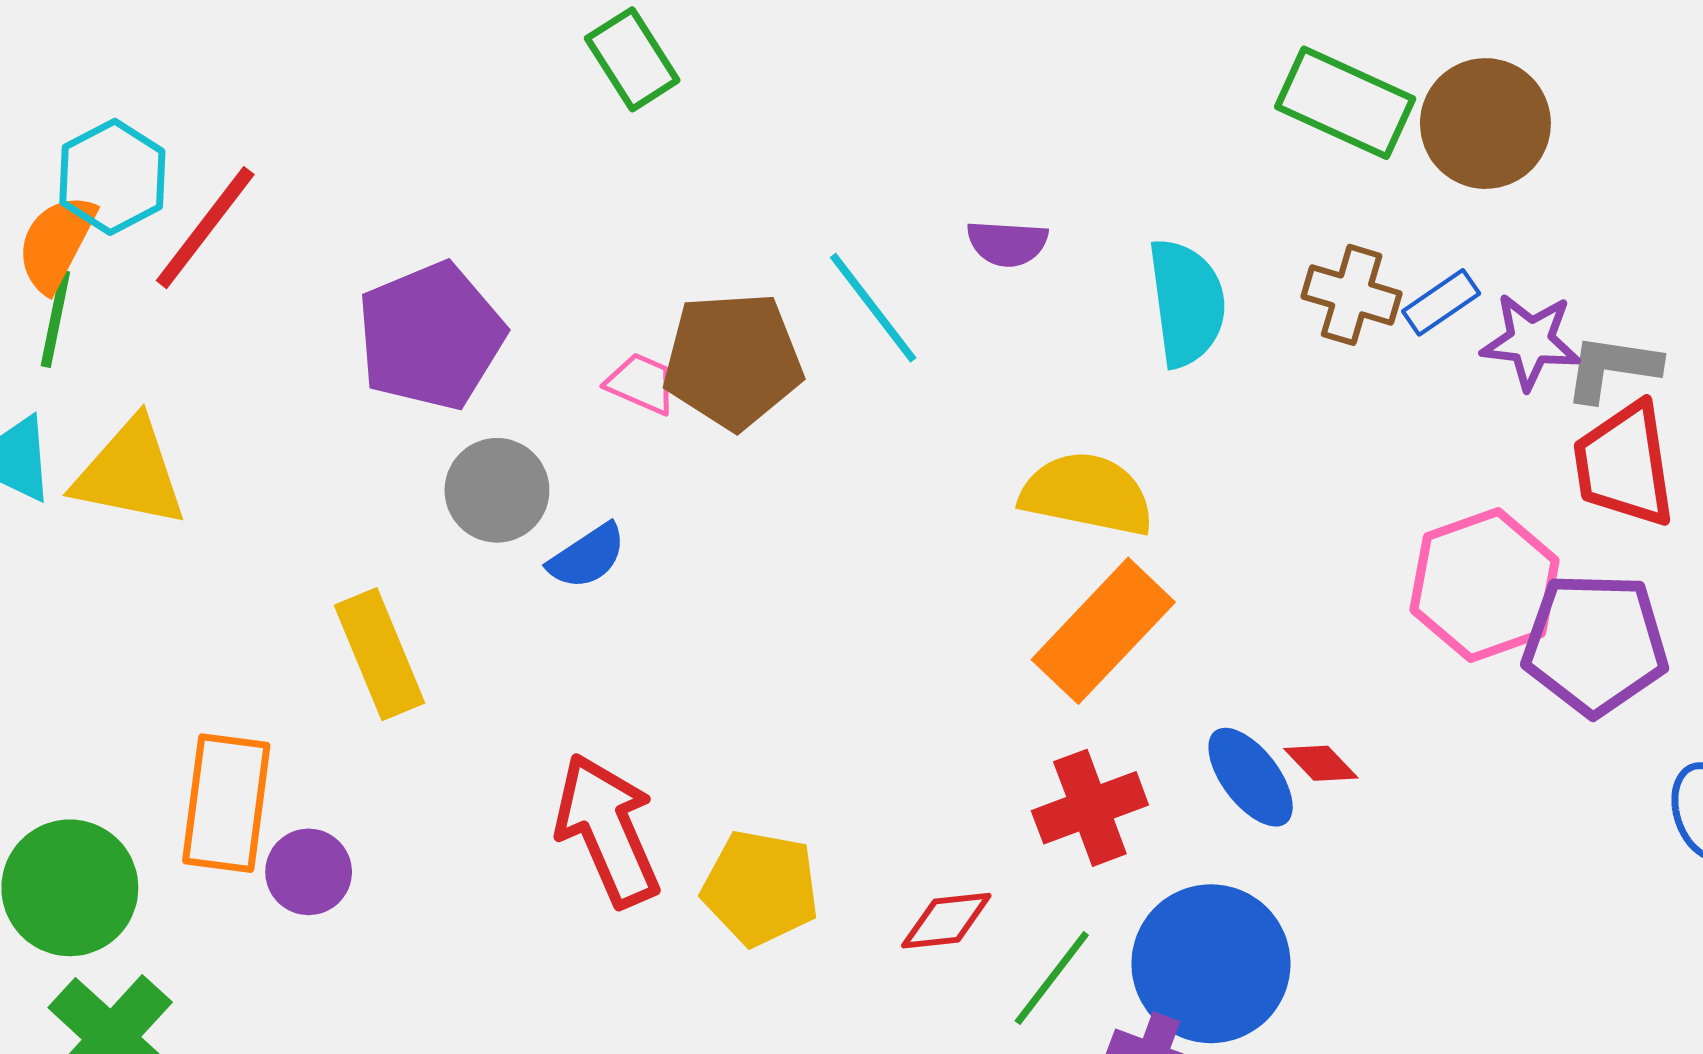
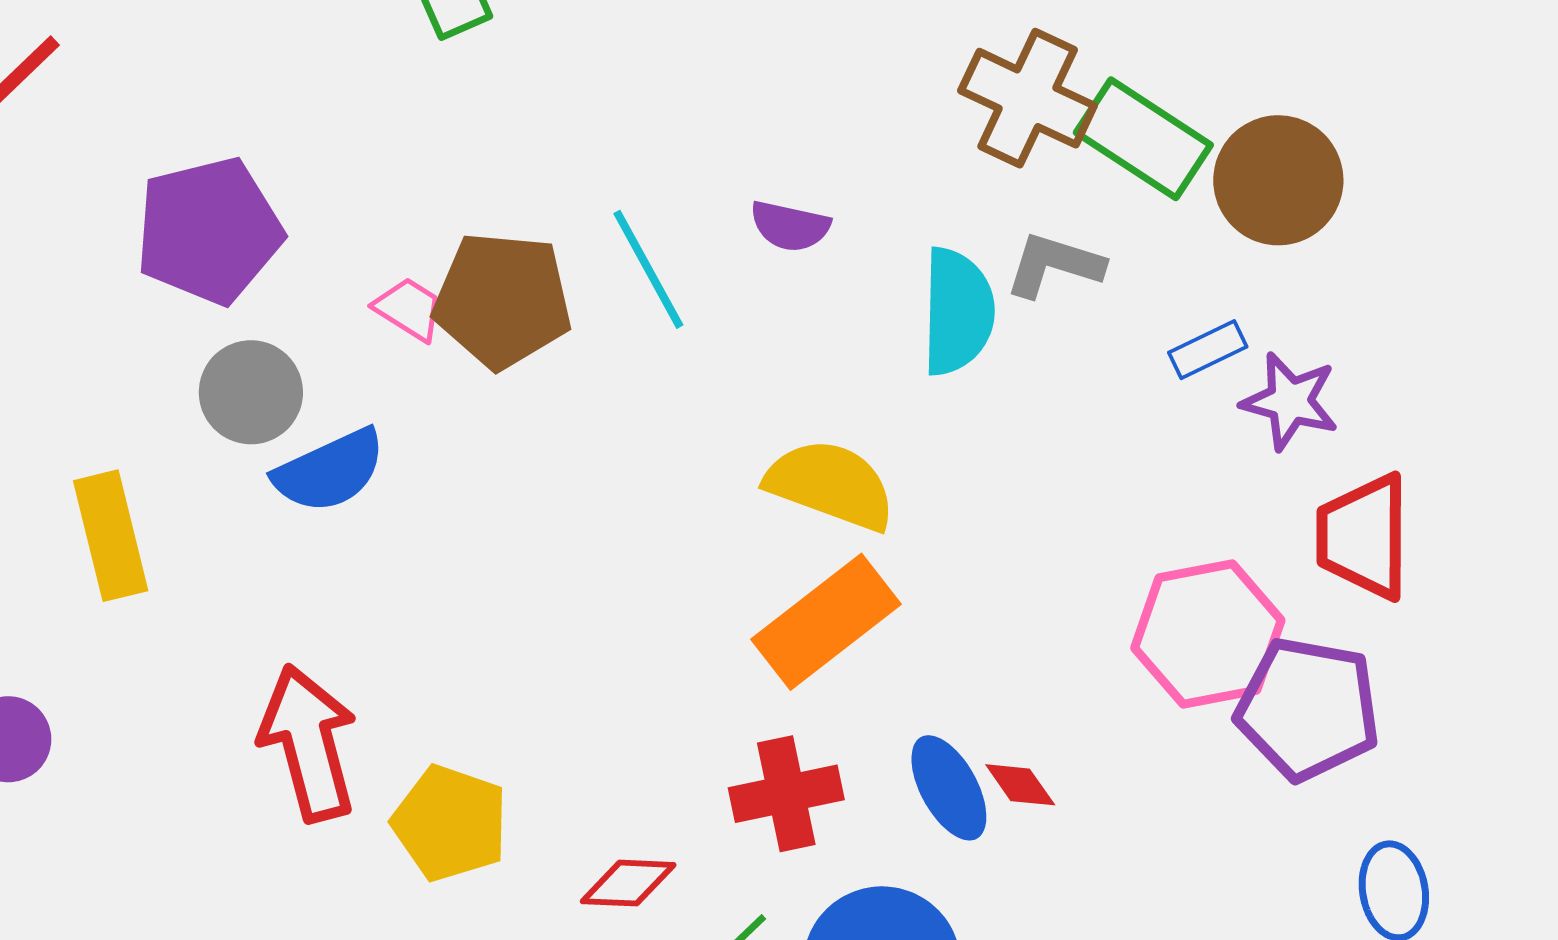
brown cross: (1352, 295) -> (1028, 98), moved, size x1.4
gray L-shape: (1612, 368) -> (1054, 265), moved
blue semicircle: (587, 556) -> (330, 471), size x1.4

